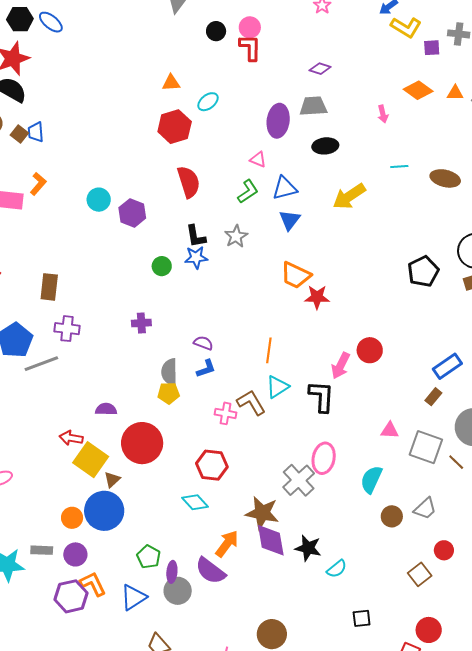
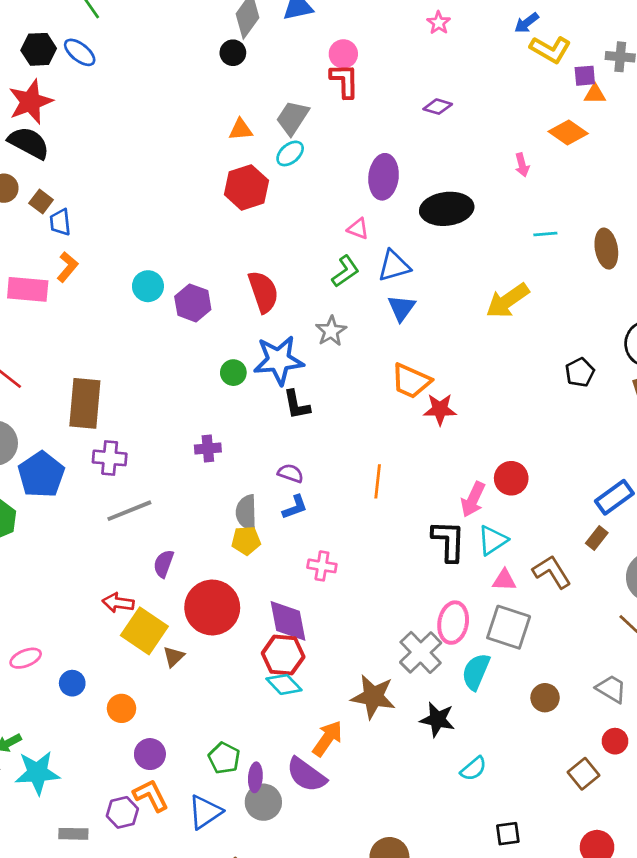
black circle: (216, 31) -> (233, 53), moved
orange triangle: (455, 93) -> (595, 94), moved
gray trapezoid: (313, 106) -> (293, 118), moved, turned -52
blue trapezoid: (36, 132) -> (60, 222), moved
black ellipse: (325, 146) -> (447, 209), size x1.5
brown ellipse: (445, 178) -> (606, 249), turned 68
red semicircle: (189, 182) -> (263, 292), moved
yellow arrow: (349, 196) -> (508, 301), moved
black L-shape: (196, 236) -> (297, 405), moved
blue star: (196, 257) -> (279, 360), size x1.6
black pentagon: (423, 271) -> (580, 372), size x0.7
brown rectangle: (49, 287) -> (85, 403), size x1.4
gray line: (41, 364) -> (129, 511), moved
cyan triangle: (277, 387) -> (493, 540), moved
brown L-shape: (251, 403) -> (552, 572), moved
purple semicircle: (106, 409) -> (164, 564), turned -70
pink triangle: (390, 430) -> (504, 580), moved
gray square: (426, 447) -> (509, 627), moved
red hexagon: (212, 465) -> (283, 655), moved
cyan semicircle: (371, 479) -> (476, 672), moved
gray trapezoid: (425, 509) -> (611, 689), moved, turned -105
blue circle: (104, 511) -> (72, 683), moved, size x0.5
purple diamond: (271, 540) -> (288, 621), moved
black star: (308, 548) -> (437, 720), moved
gray rectangle: (42, 550) -> (73, 834), moved
purple circle: (75, 554) -> (150, 754), moved
purple hexagon: (71, 596) -> (122, 812), size x0.7

